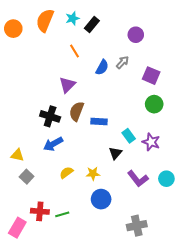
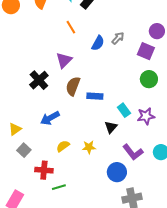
purple circle: (136, 35) -> (157, 31), moved
black cross: (50, 116) -> (39, 80), moved, turned 30
purple star: (151, 142) -> (146, 116), turned -30
yellow triangle: (17, 155) -> (15, 129), turned -48
blue circle: (101, 199) -> (117, 172), moved
red cross: (40, 211) -> (44, 170), moved

